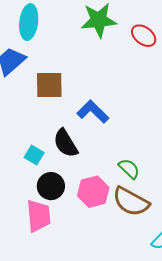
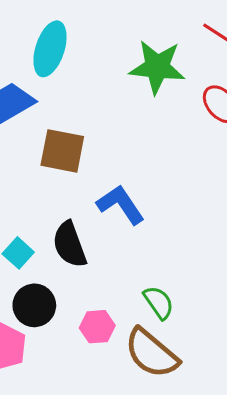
pink hexagon: (93, 192) -> (97, 327), size x0.7

